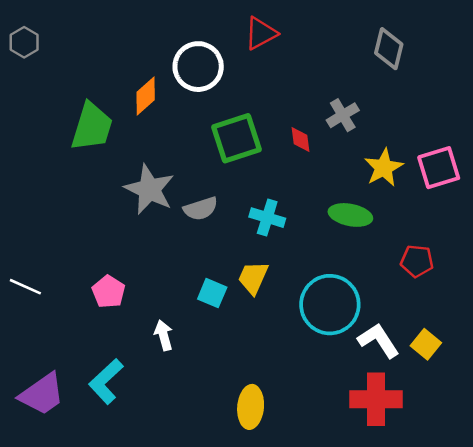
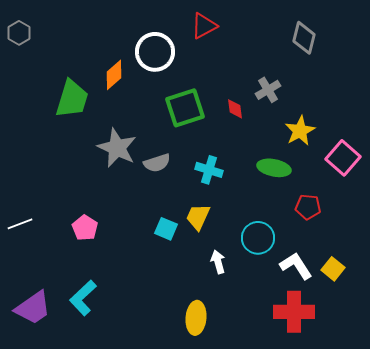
pink square: (439, 168) -> (343, 158), moved, turned -32
red pentagon: (417, 261) -> (308, 207), moved
white line: (25, 287) -> (20, 224), turned -45
cyan circle: (330, 305) -> (258, 238), size x0.7
white arrow: (164, 335) -> (218, 262), moved

